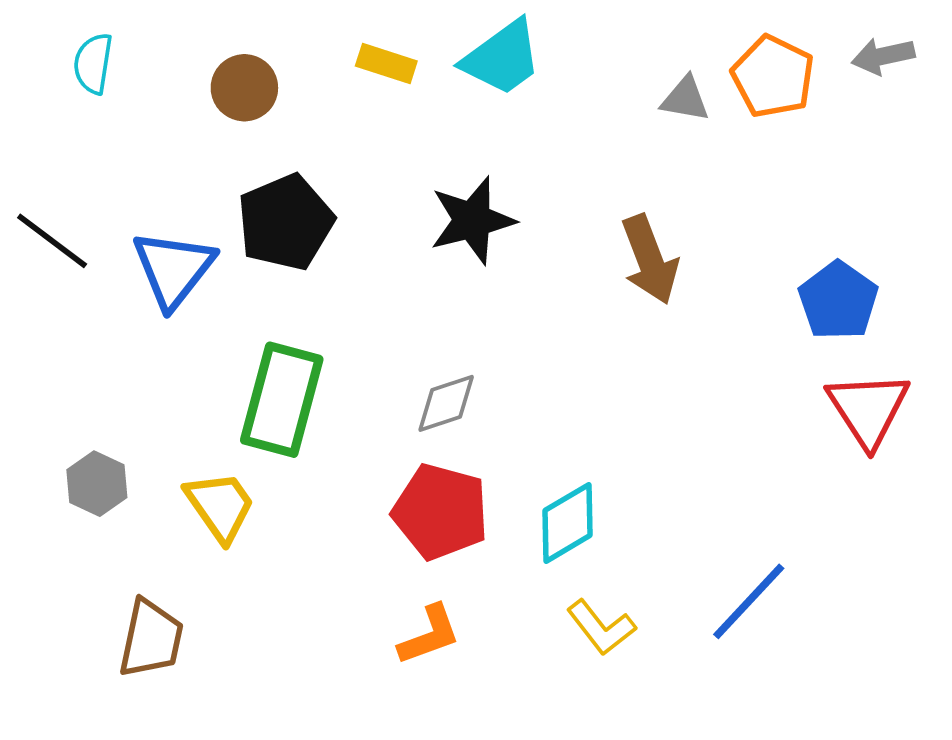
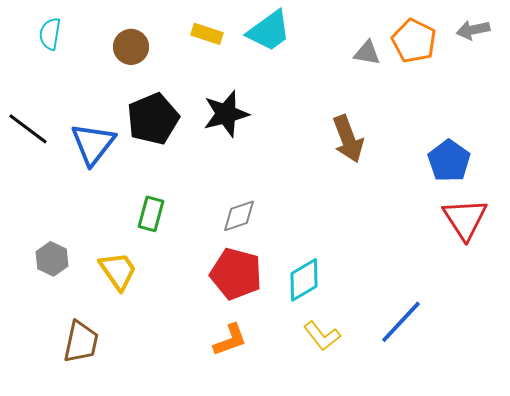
black star: (472, 220) -> (226, 114), moved
green rectangle: (282, 400) -> (151, 214), size x0.6

